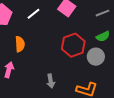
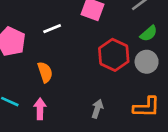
white line: (34, 14) -> (52, 29), turned 32
gray arrow: (51, 81) -> (97, 109), turned -136

